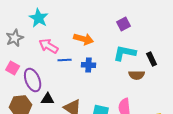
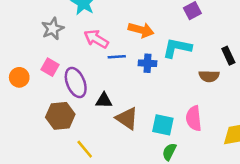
cyan L-shape: (125, 53) -> (177, 48), moved
black triangle: (48, 99) -> (104, 100), moved

